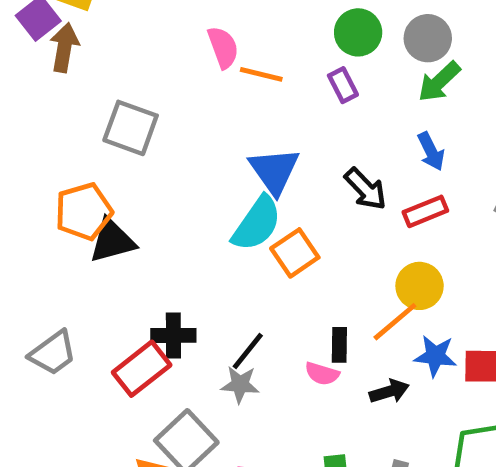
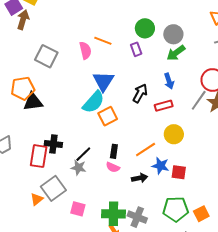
pink semicircle: (223, 47) -> (85, 50), moved
black arrow: (366, 189) -> (140, 93), turned -114
yellow circle: (420, 286) -> (174, 134), moved
black rectangle: (339, 345) -> (114, 151), moved
red rectangle: (142, 369) -> (39, 156), turned -50

